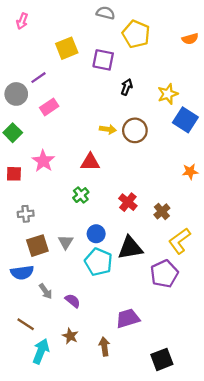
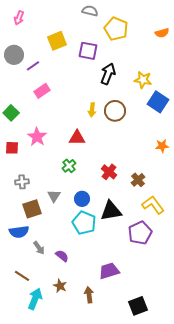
black arrow: (127, 87) -> (108, 74), size x1.5
gray circle: (16, 94) -> (14, 55), moved
yellow star: (168, 94) -> (143, 80), turned 30
yellow arrow: (108, 129) -> (92, 110), turned 88
yellow L-shape: (180, 241) -> (153, 205), turned 90
gray triangle: (66, 242) -> (54, 196), moved

